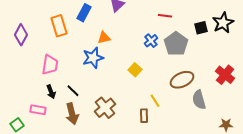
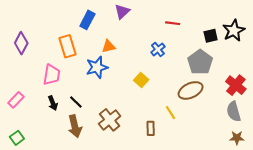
orange rectangle: (59, 26) -> (67, 46), moved
gray pentagon: (176, 44) -> (200, 62), moved
gray semicircle: (199, 100) -> (234, 112), moved
yellow line: (155, 101) -> (171, 113), moved
pink rectangle: (38, 110) -> (16, 100), moved, turned -56

